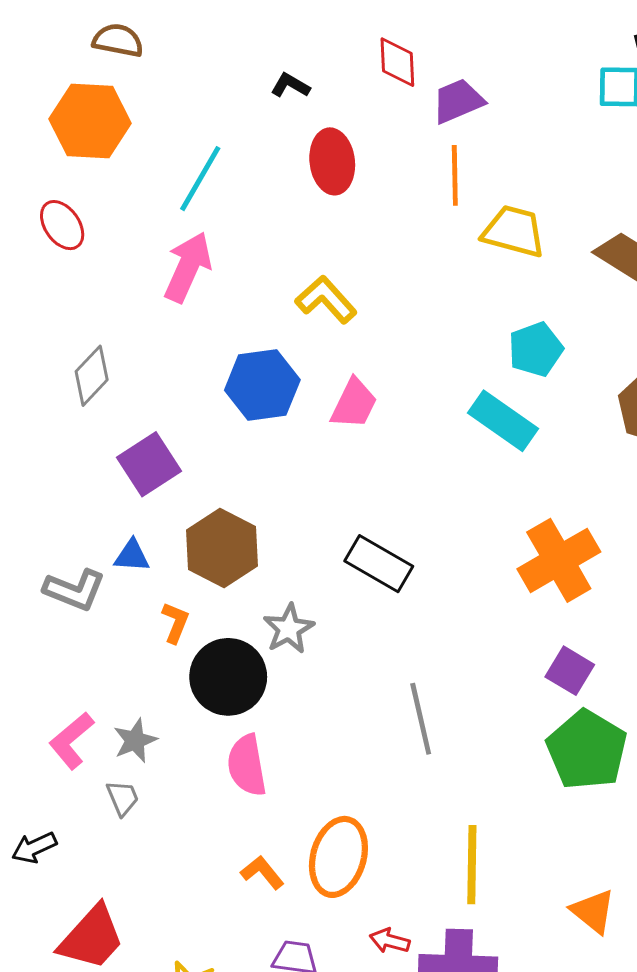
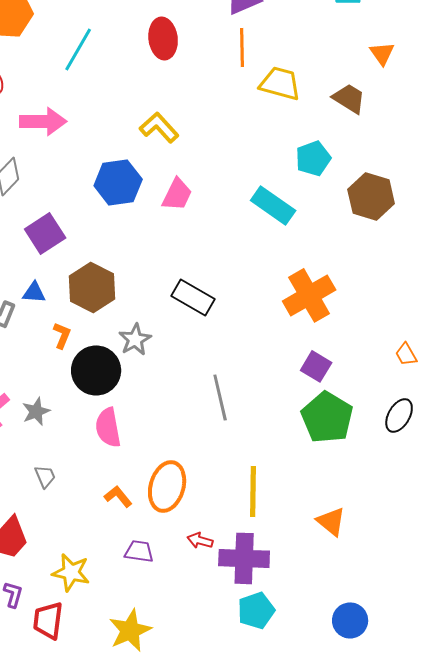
pink arrow: (188, 267) -> (43, 121), moved, turned 66
cyan pentagon: (536, 349) -> (313, 158), moved
gray trapezoid: (123, 798) -> (45, 476), moved

